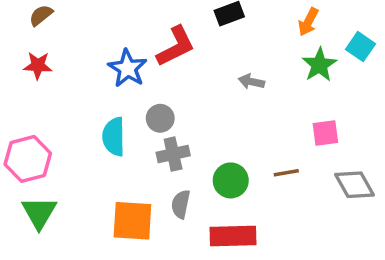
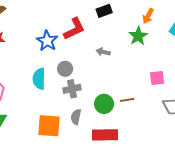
green star: (319, 65) -> (138, 36), moved
gray arrow: (251, 82) -> (103, 52), moved
brown line: (286, 173) -> (127, 100), moved

